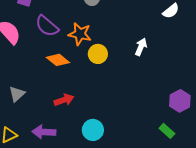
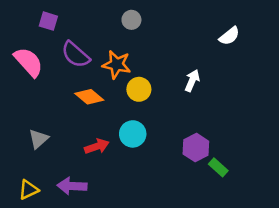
purple hexagon: (180, 101) -> (196, 148), moved
cyan circle: (93, 130) -> (133, 134), moved
green rectangle: (167, 131) -> (218, 167), moved

